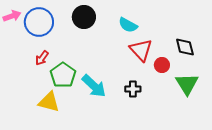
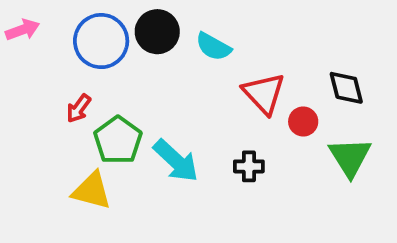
blue circle: (39, 22) -> (101, 41), moved
cyan semicircle: (128, 25) -> (213, 47), moved

